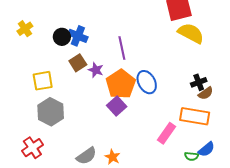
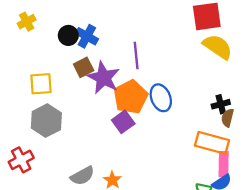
purple star: (96, 70) -> (103, 78), size x1.8
brown semicircle: (206, 93) -> (227, 118), turned 133
pink rectangle: (167, 133) -> (224, 164), moved, turned -40

